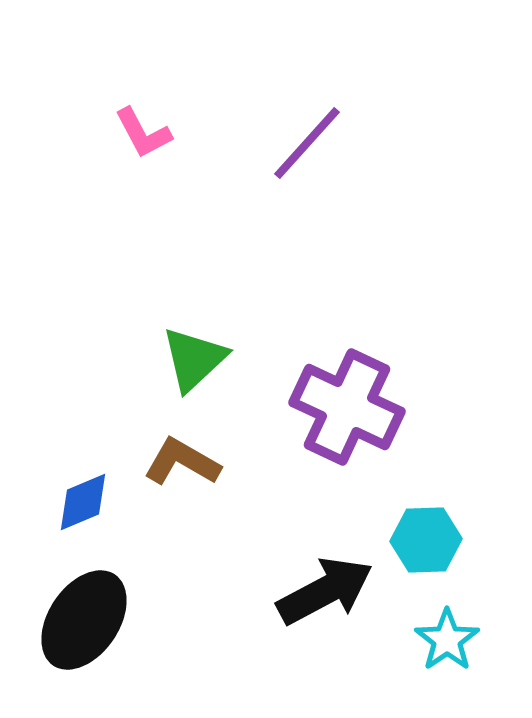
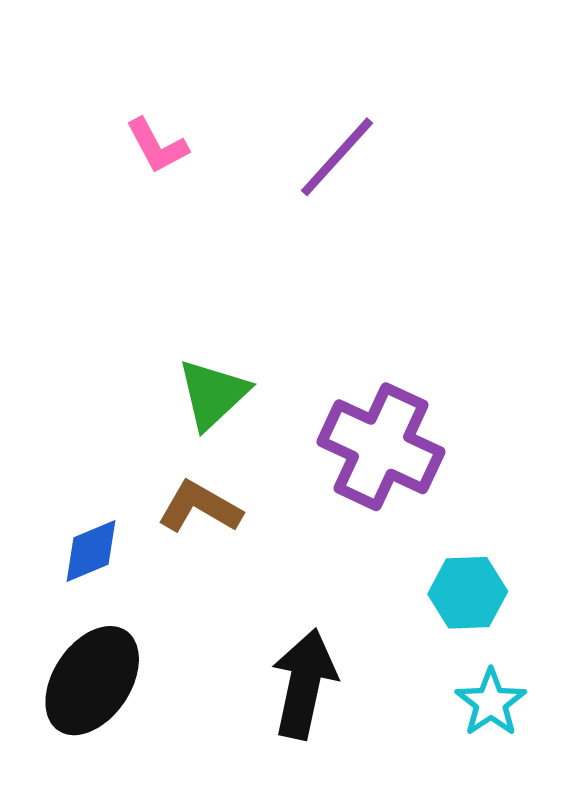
black arrow: (325, 591) -> (304, 684), moved, turned -50

